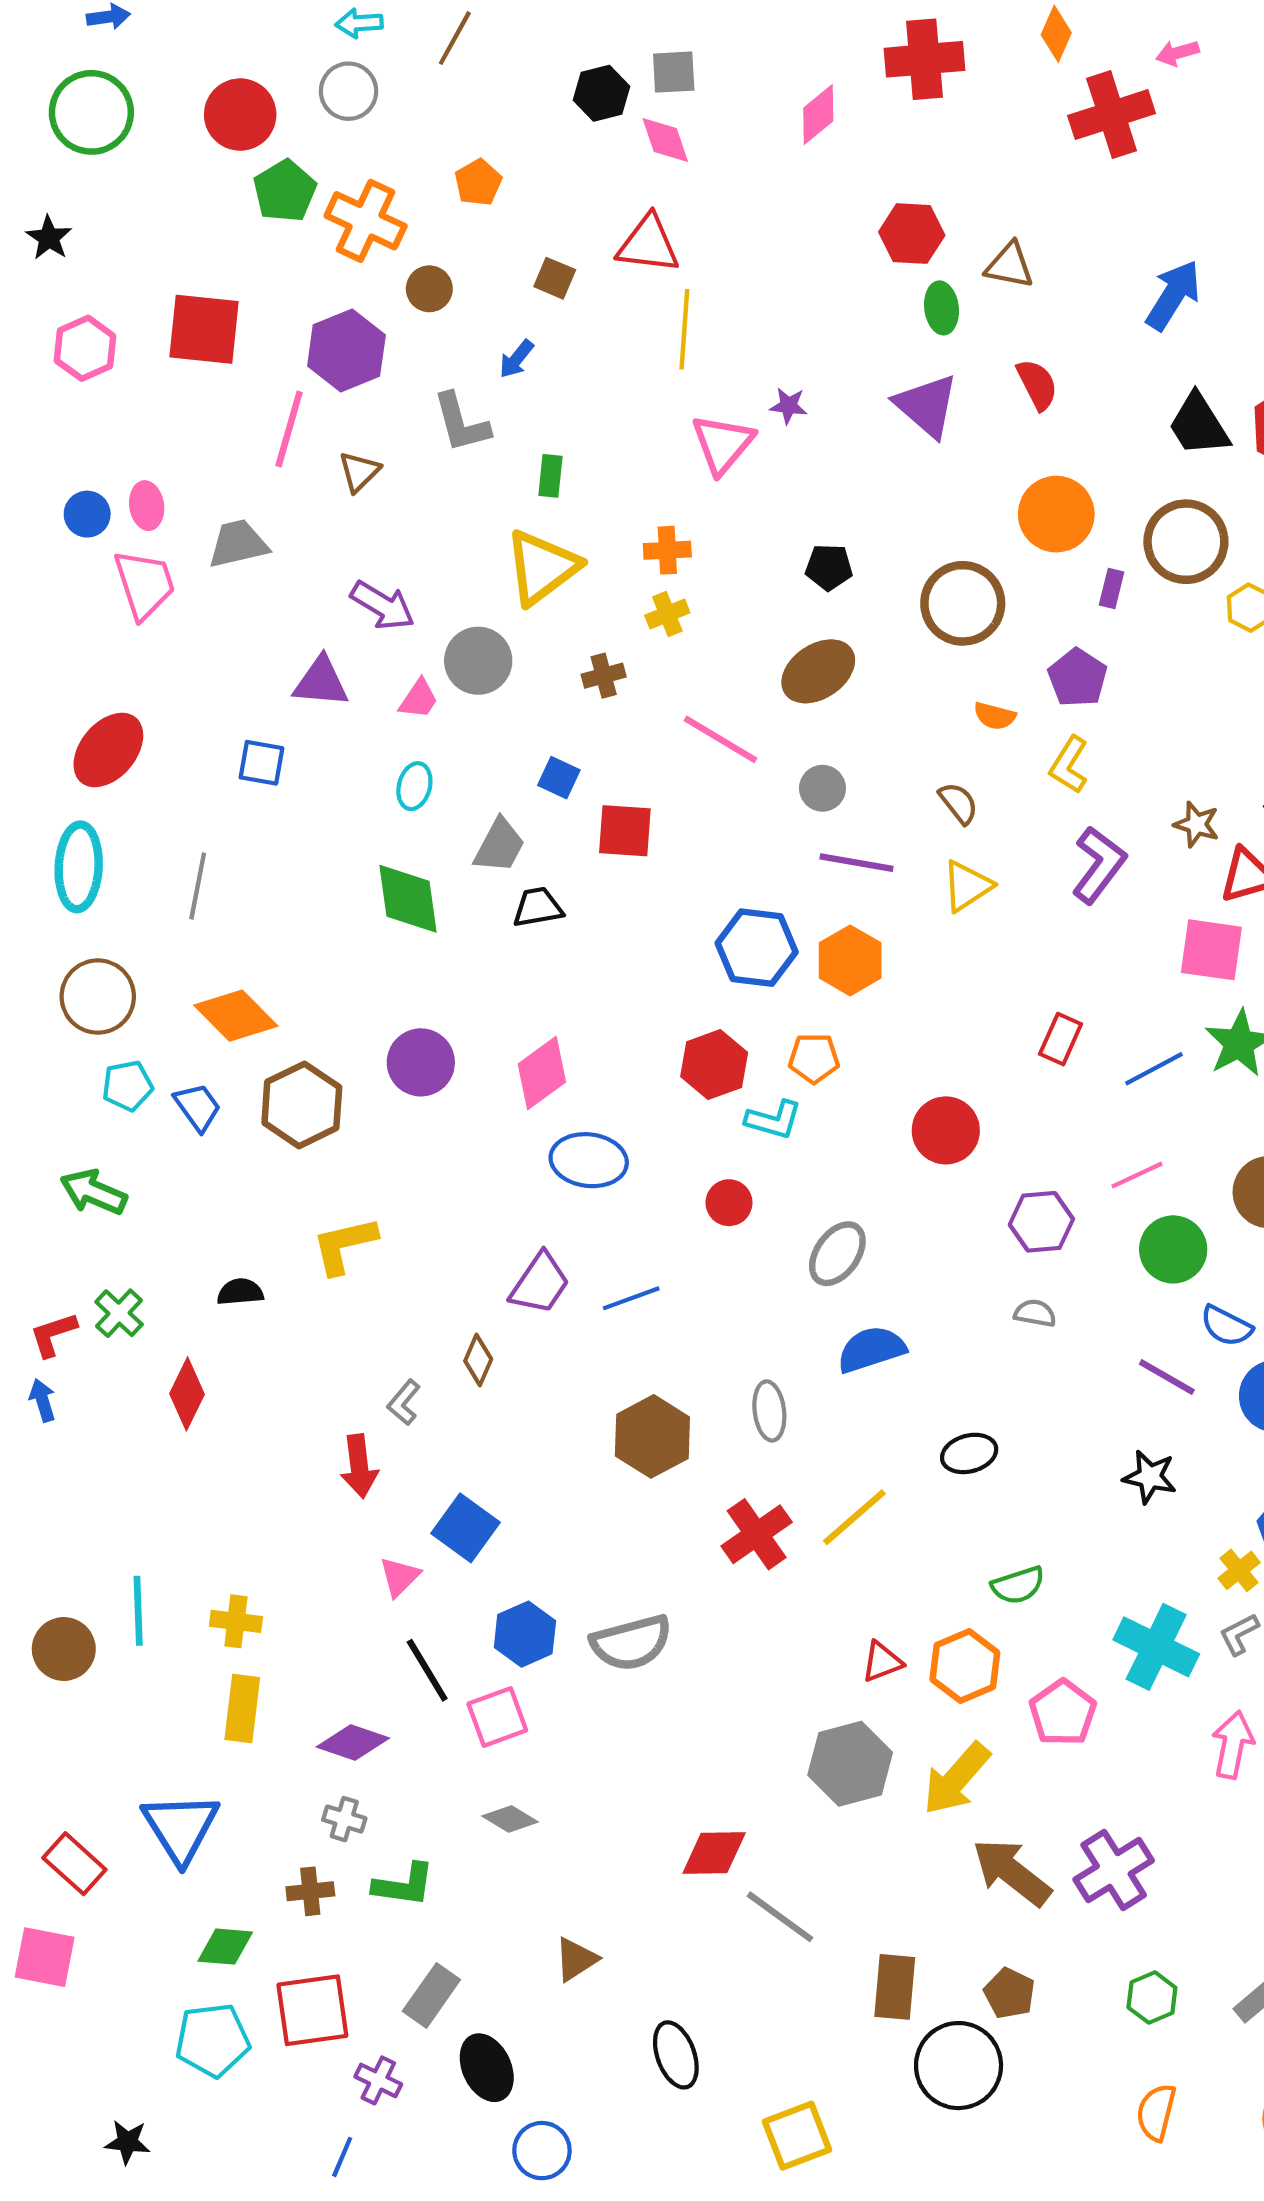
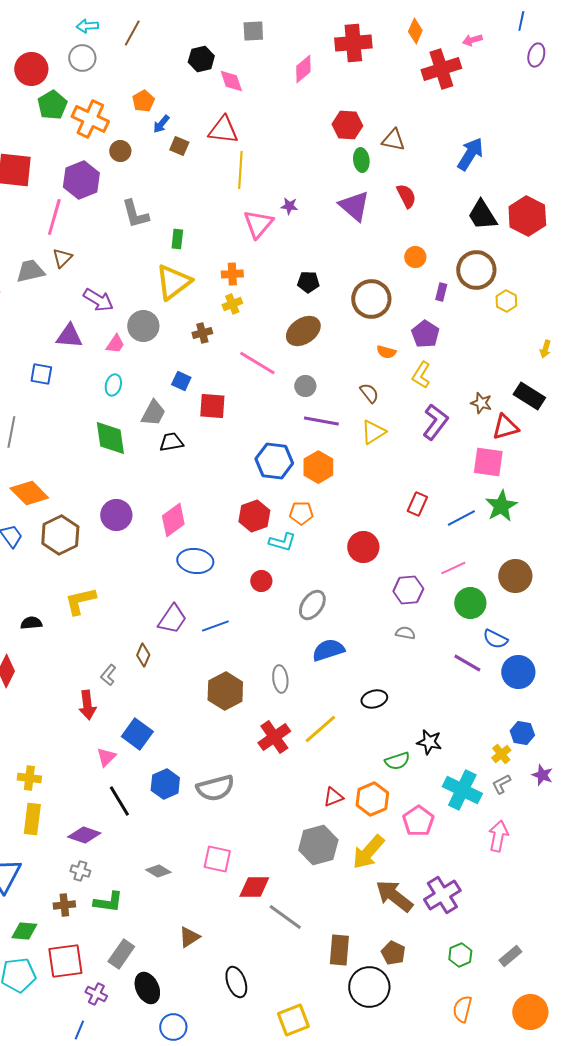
gray square: (674, 72) -> (253, 31), moved
blue arrow: (516, 359) -> (161, 124), moved
brown triangle: (359, 472) -> (62, 258), moved
orange circle: (1056, 514) -> (415, 257), size x0.6
black star: (1150, 1477) -> (429, 742), moved
pink square: (497, 1717) -> (217, 859), moved, turned 32

